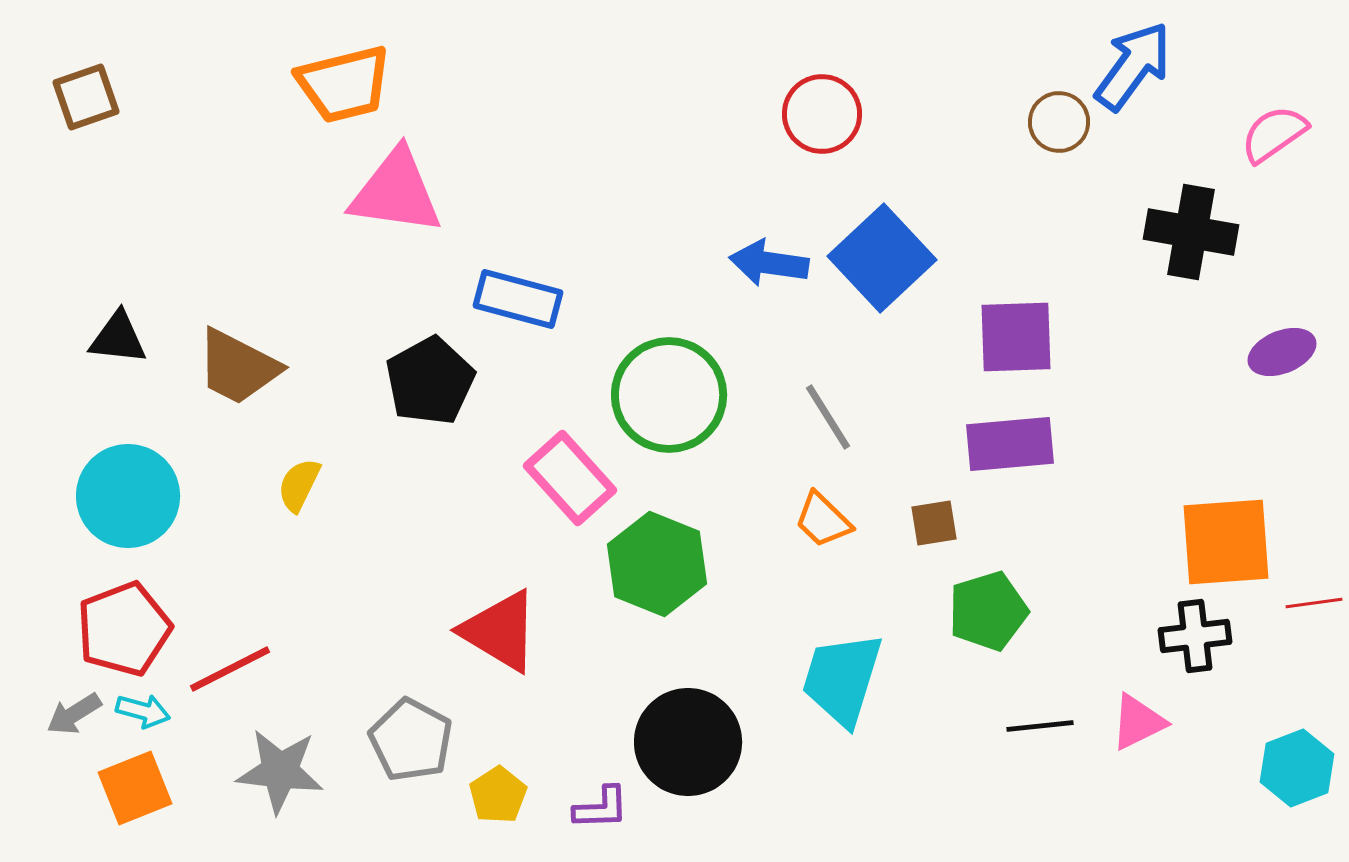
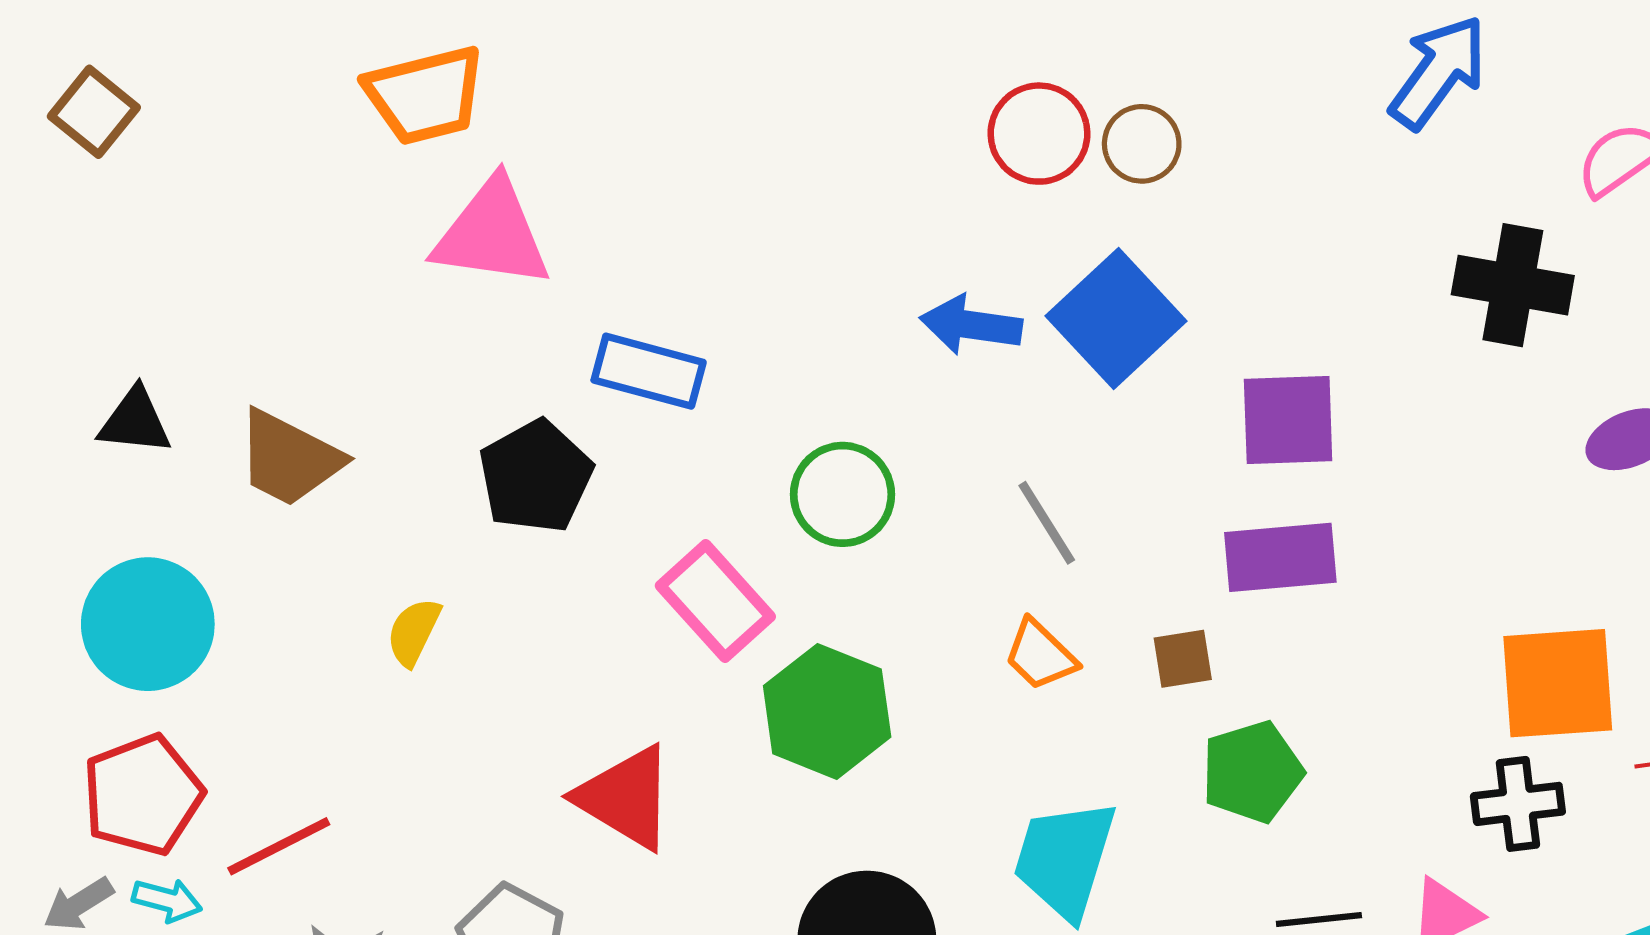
brown square: (86, 97) -> (94, 112), turned -32
brown circle: (1059, 122) -> (1142, 144), moved
green circle: (669, 395) -> (843, 494), size x0.7
yellow semicircle: (299, 485) -> (414, 632), moved

